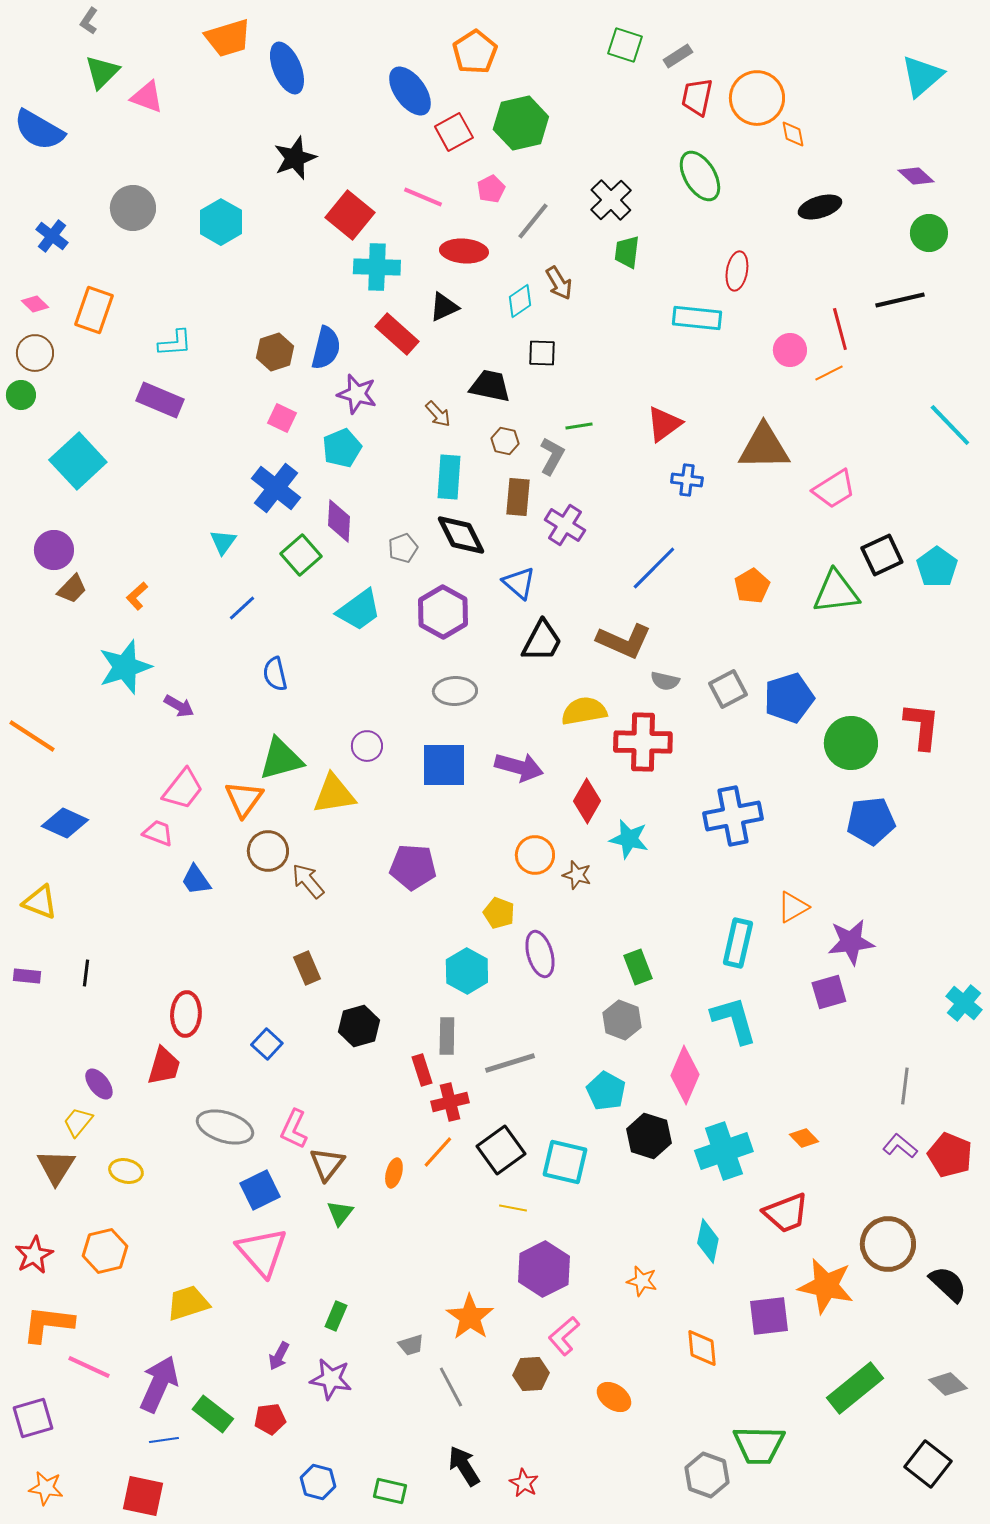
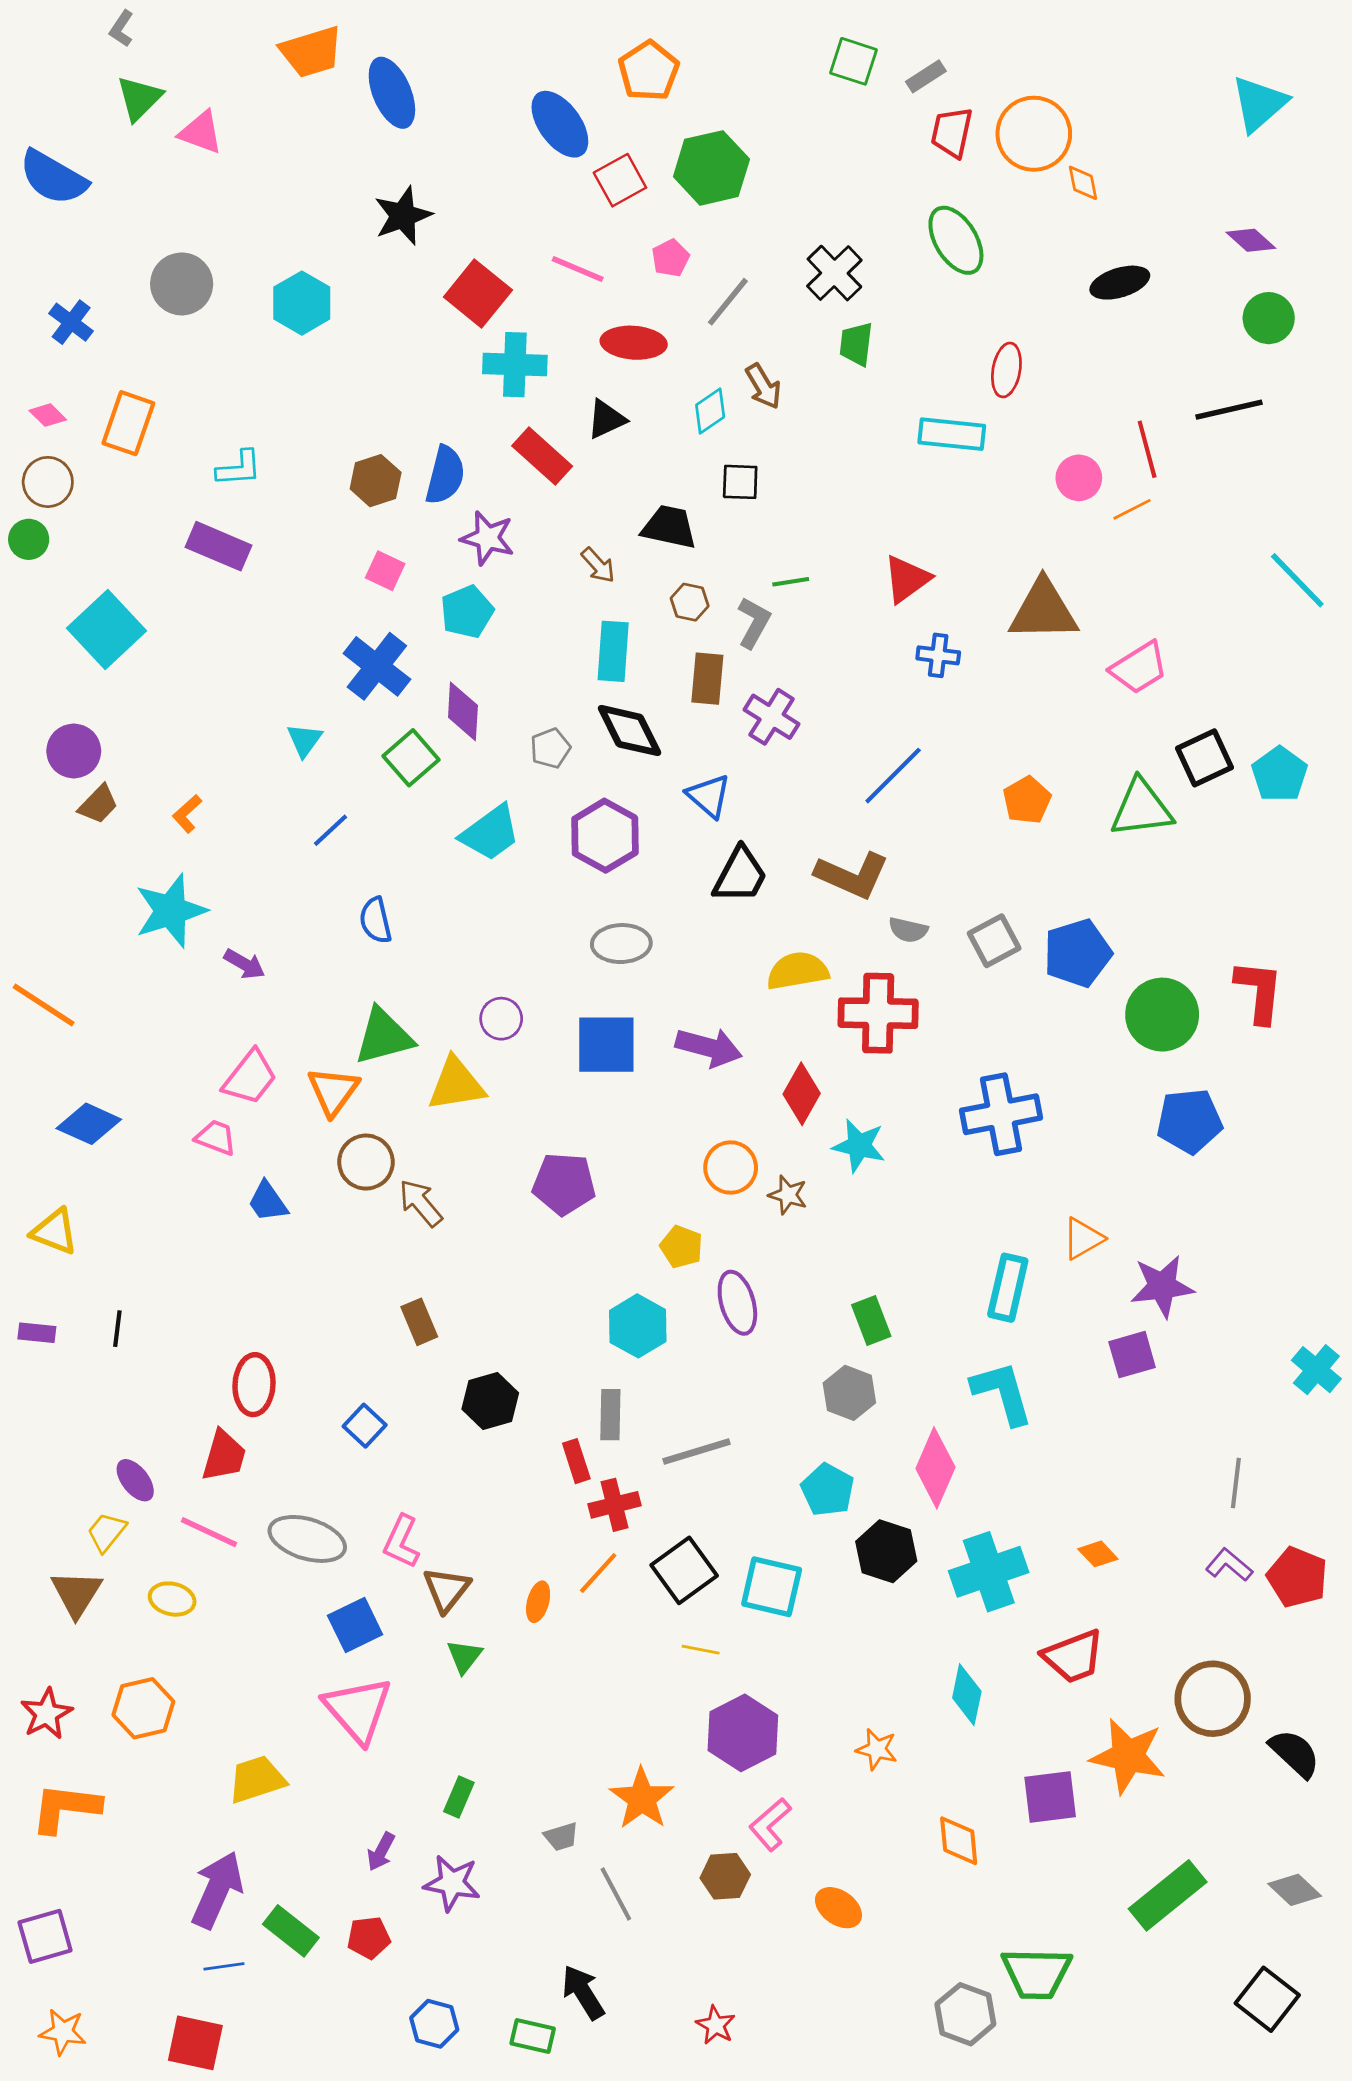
pink line: (89, 1367) -> (209, 1532), moved
black arrow: (464, 1466) -> (583, 1992), moved

